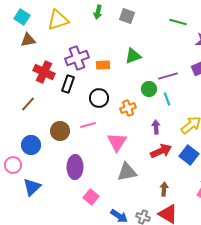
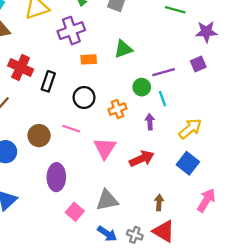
purple cross: (77, 58) -> (71, 31), moved
pink line: (88, 125) -> (71, 129), turned 35
purple arrow: (156, 127) -> (150, 122), moved
red arrow: (161, 151) -> (142, 159), moved
gray triangle: (127, 172) -> (107, 200), moved

